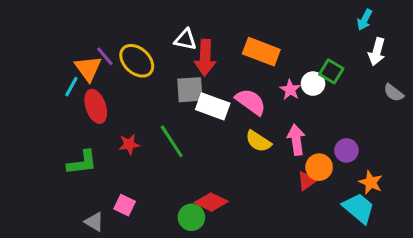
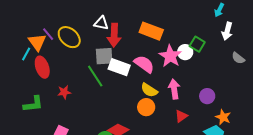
pink star: (290, 90) -> (170, 56), size x1.6
green line: (172, 141) -> (95, 76), moved
orange circle: (319, 167) -> (146, 107), moved

